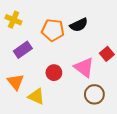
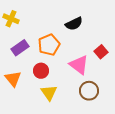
orange pentagon: (53, 30) -> (49, 45), moved, turned -30
red circle: (54, 73) -> (41, 71), moved
yellow triangle: (36, 96) -> (49, 93), moved, turned 30

